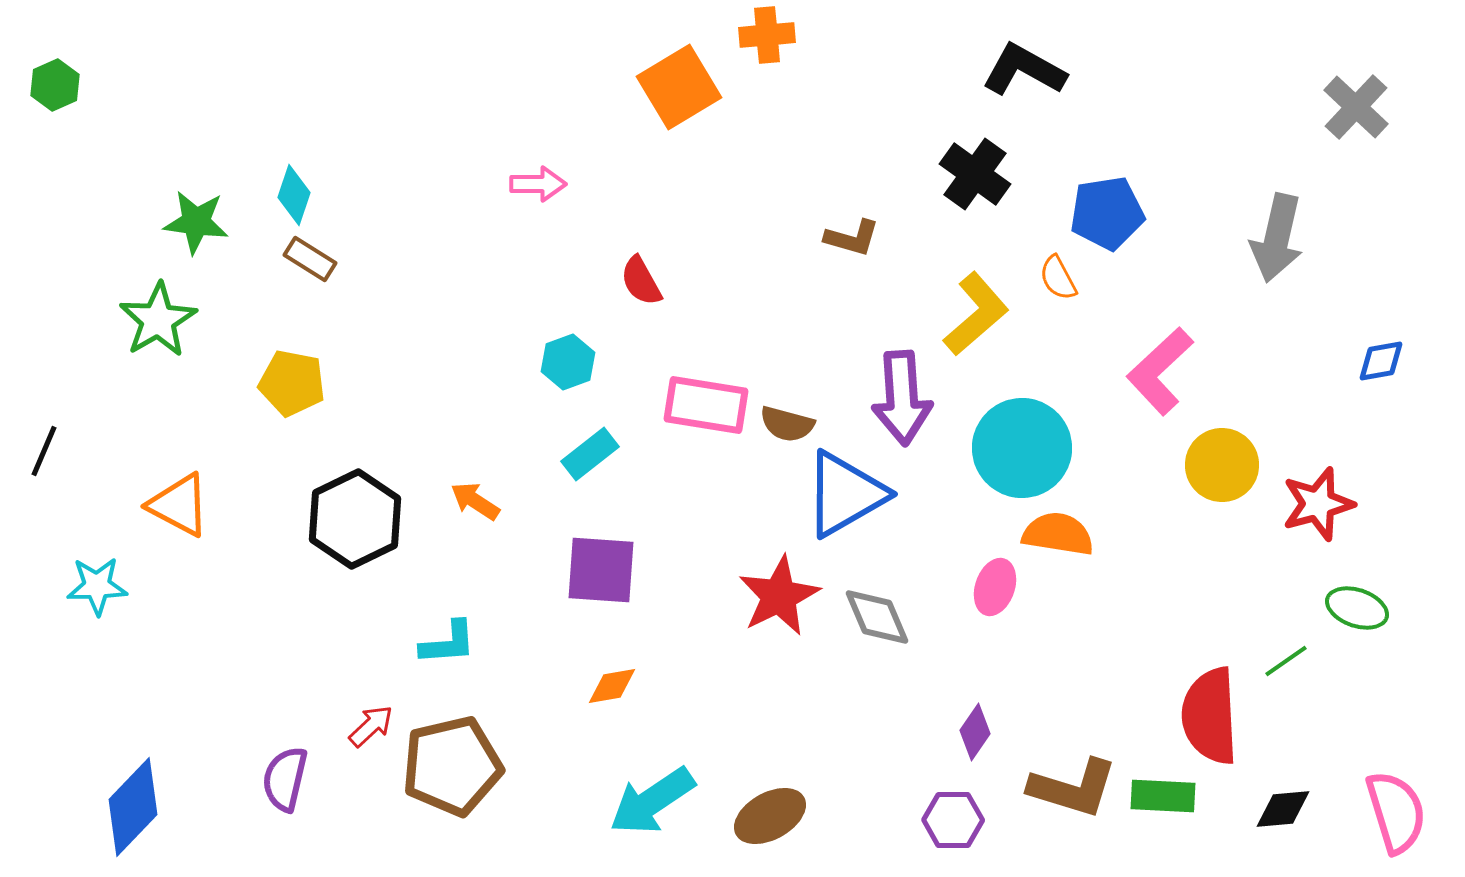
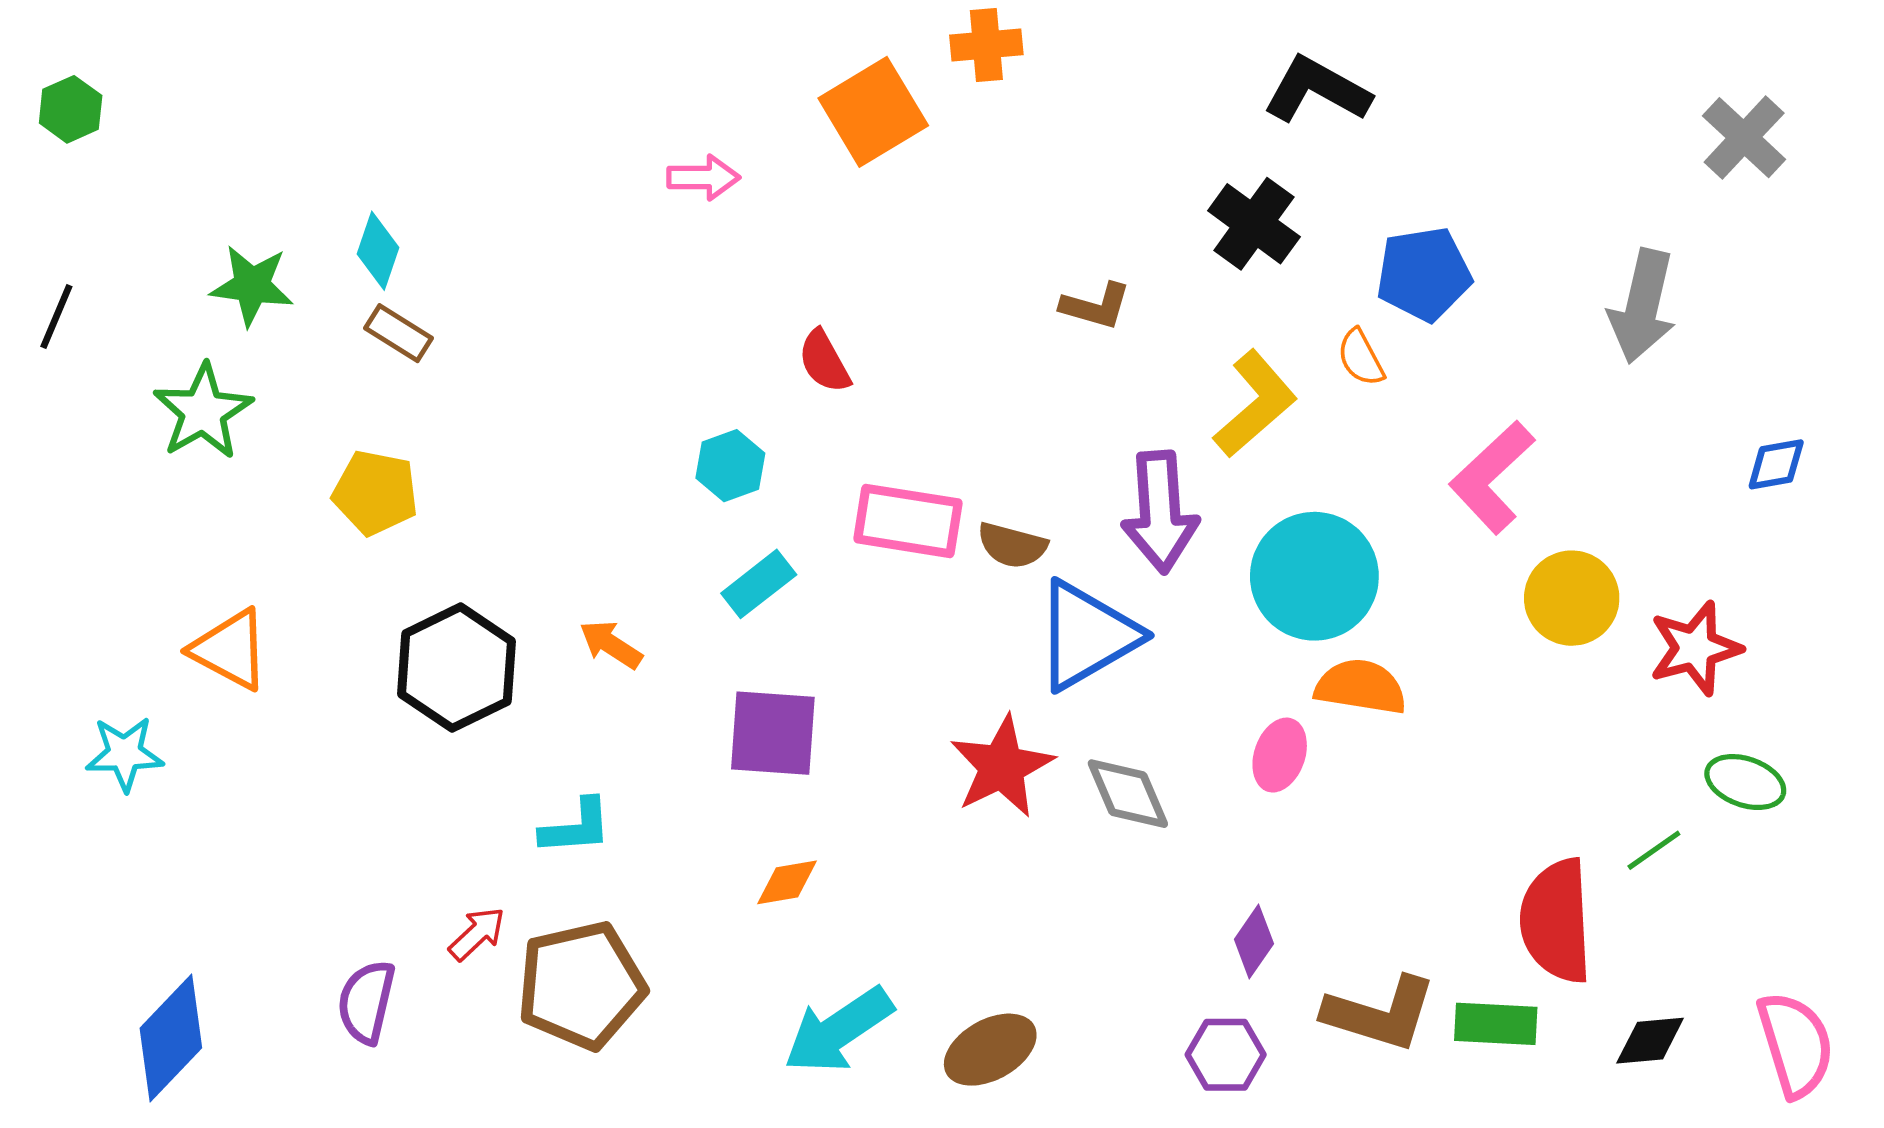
pink arrow: (538, 184) -> (703, 177), moved
black line: (44, 451) -> (56, 316), moved

